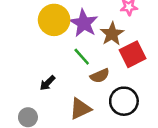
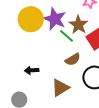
green line: (82, 57) -> (66, 36), moved
black arrow: (47, 83) -> (32, 70), turned 48

